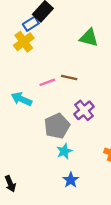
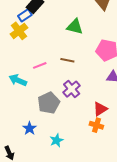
brown line: (69, 77) -> (67, 60), moved
cyan star: (64, 151) -> (57, 140), moved
blue star: (71, 180) -> (30, 128), moved

